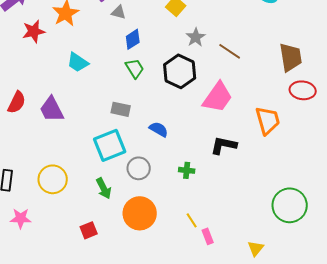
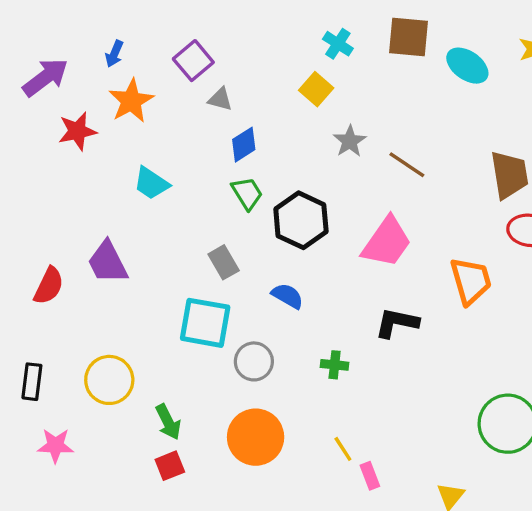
black hexagon: (180, 71) -> (301, 220), moved
red semicircle: (17, 102) -> (49, 286), moved
gray rectangle: (121, 109) -> (224, 262), turned 48
cyan square: (110, 145) -> (205, 323), turned 32
green arrow: (104, 188) -> (168, 422), moved

